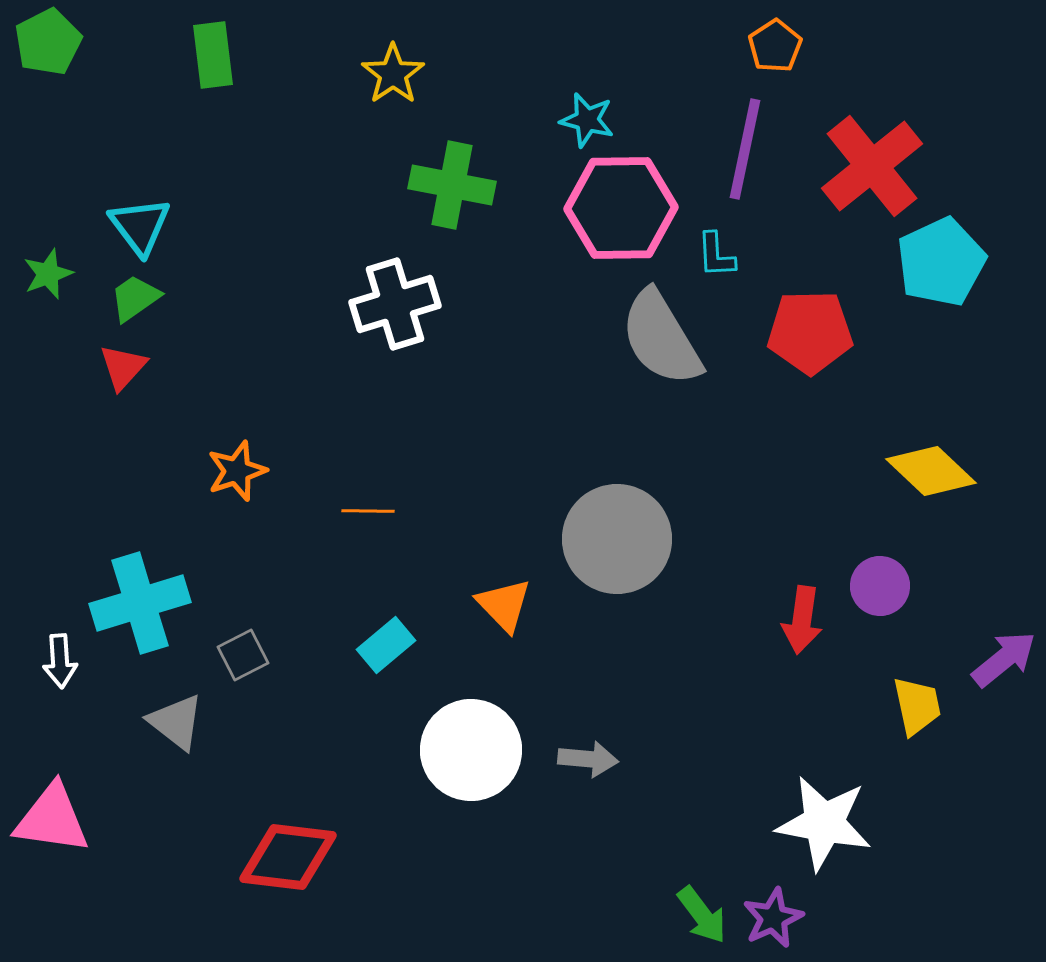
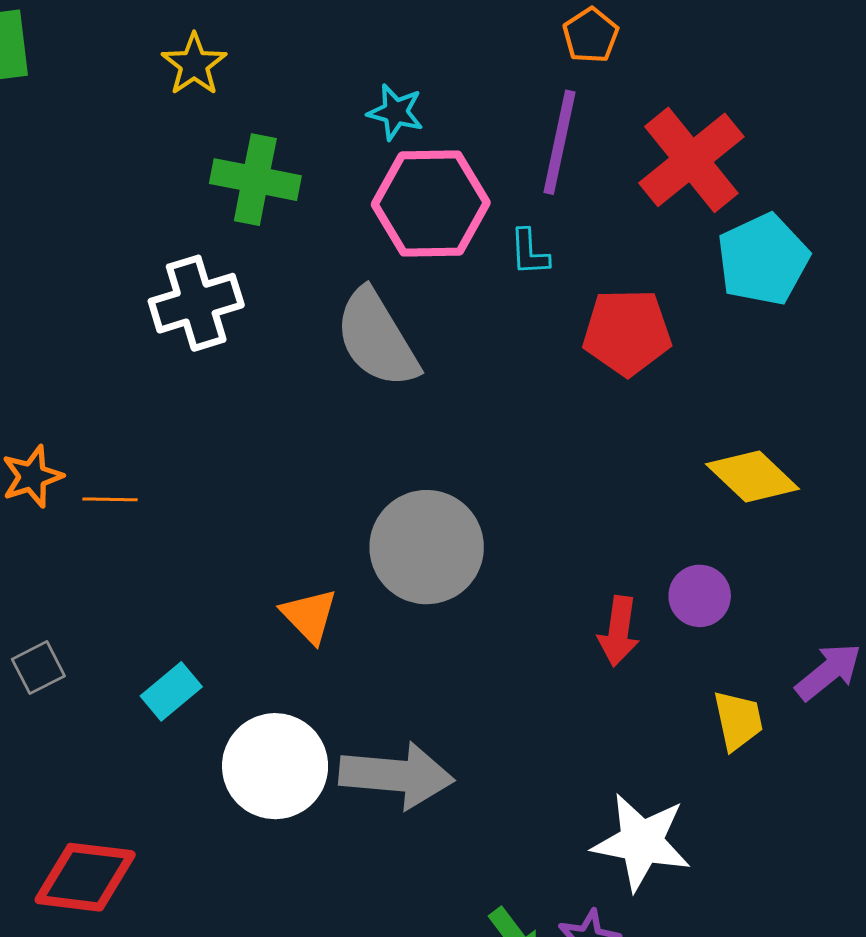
gray semicircle: (661, 338) -> (377, 338), moved
orange line: (368, 511) -> (110, 499), moved
cyan rectangle: (386, 645) -> (171, 691), moved
gray arrow: (588, 759) -> (397, 775), size x1.8

